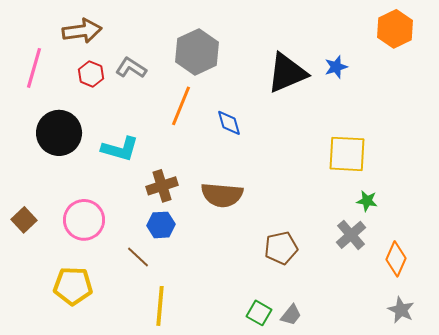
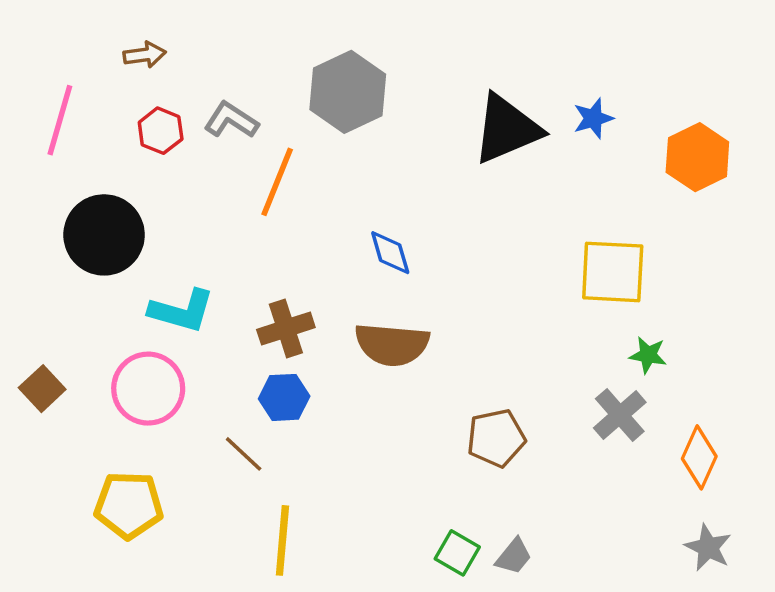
orange hexagon: (395, 29) -> (697, 157), moved
brown arrow: (82, 31) -> (145, 55), size x0.6
orange line: (181, 106) -> (277, 182), moved
blue diamond: (229, 123) -> (390, 253), moved
cyan L-shape: (120, 149) -> (182, 311), moved

